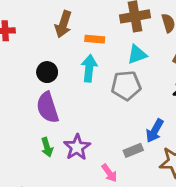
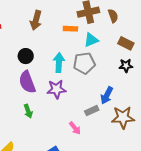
orange rectangle: (95, 39) -> (70, 29), moved
cyan arrow: (89, 68) -> (59, 63), moved
purple star: (77, 147) -> (56, 89), moved, turned 30

